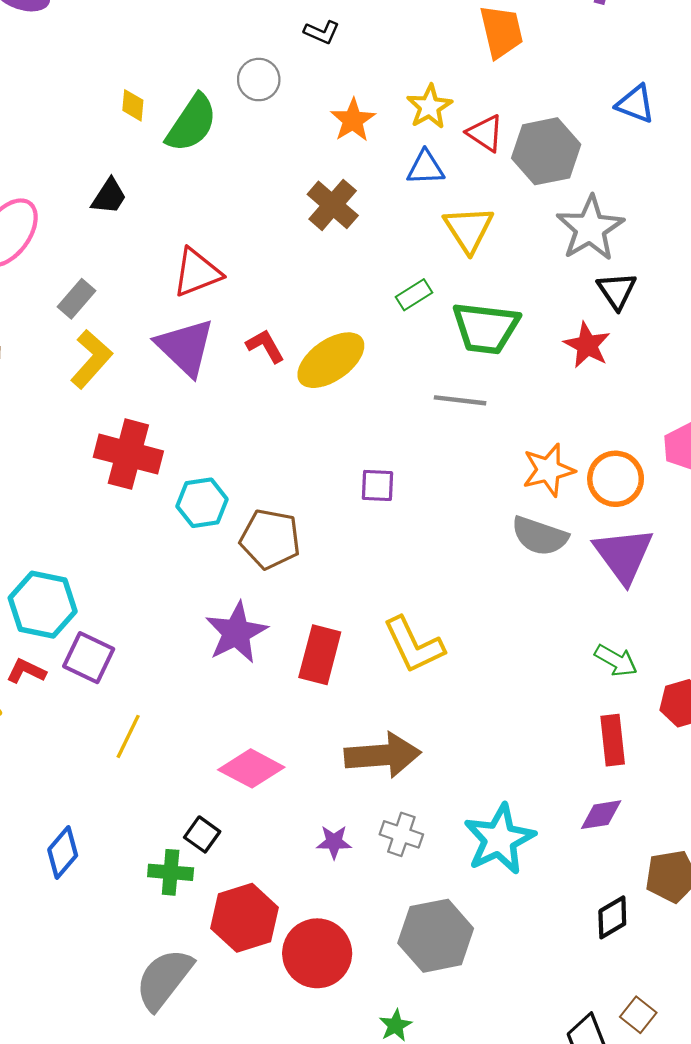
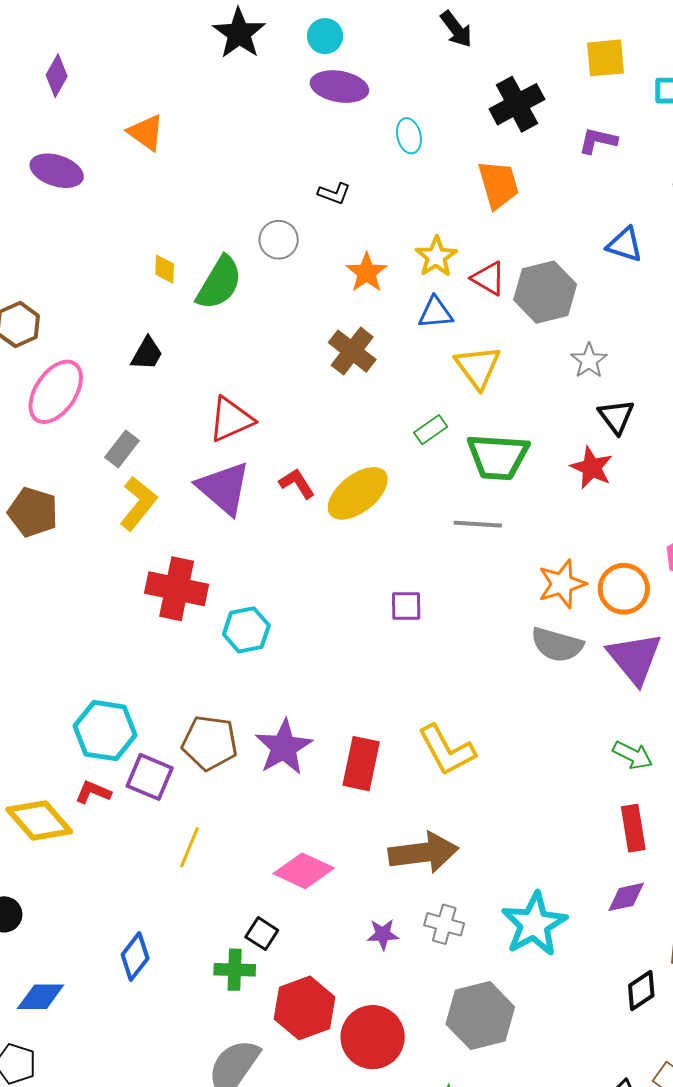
gray star: (590, 228) -> (589, 361), size x0.6
brown pentagon: (270, 539) -> (210, 743), moved

